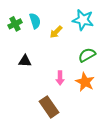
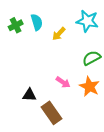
black triangle: (25, 61) -> (29, 95), moved
pink arrow: (60, 78) -> (63, 82), turned -56

